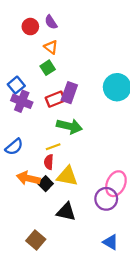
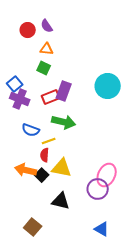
orange triangle: (51, 47) -> (47, 49), turned -32
green square: (48, 68) -> (44, 68), turned -32
blue semicircle: (14, 147) -> (31, 130), moved, turned 60

